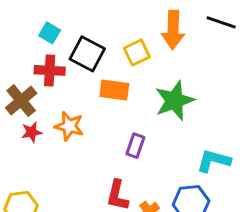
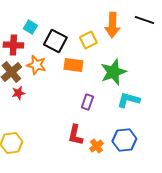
red cross: (50, 70) -> (13, 45), moved
orange star: (69, 126) -> (36, 65), moved
cyan L-shape: (214, 161) -> (128, 100), moved

